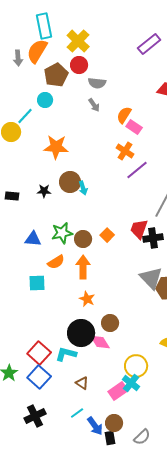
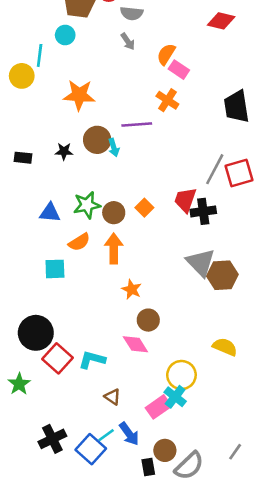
cyan line: (25, 116) -> (40, 55), turned -36
purple line: (137, 170) -> (137, 124), moved, turned 35
orange star: (87, 299) -> (132, 289), moved
black circle: (81, 333) -> (36, 333), moved
blue square: (39, 377) -> (91, 449), moved
brown circle: (114, 423) -> (165, 450), moved
blue arrow: (95, 426) -> (129, 434), moved
gray semicircle: (142, 437) -> (189, 466), size x1.4

